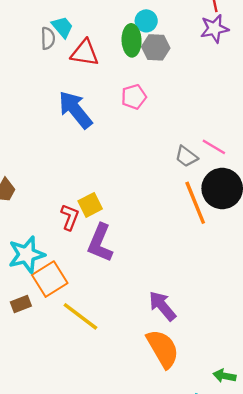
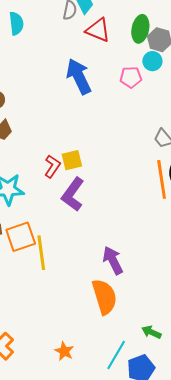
cyan circle: (146, 21) -> (152, 61), moved
orange square: (50, 279) -> (21, 237), moved
yellow line: (80, 316) -> (41, 253), turned 32

